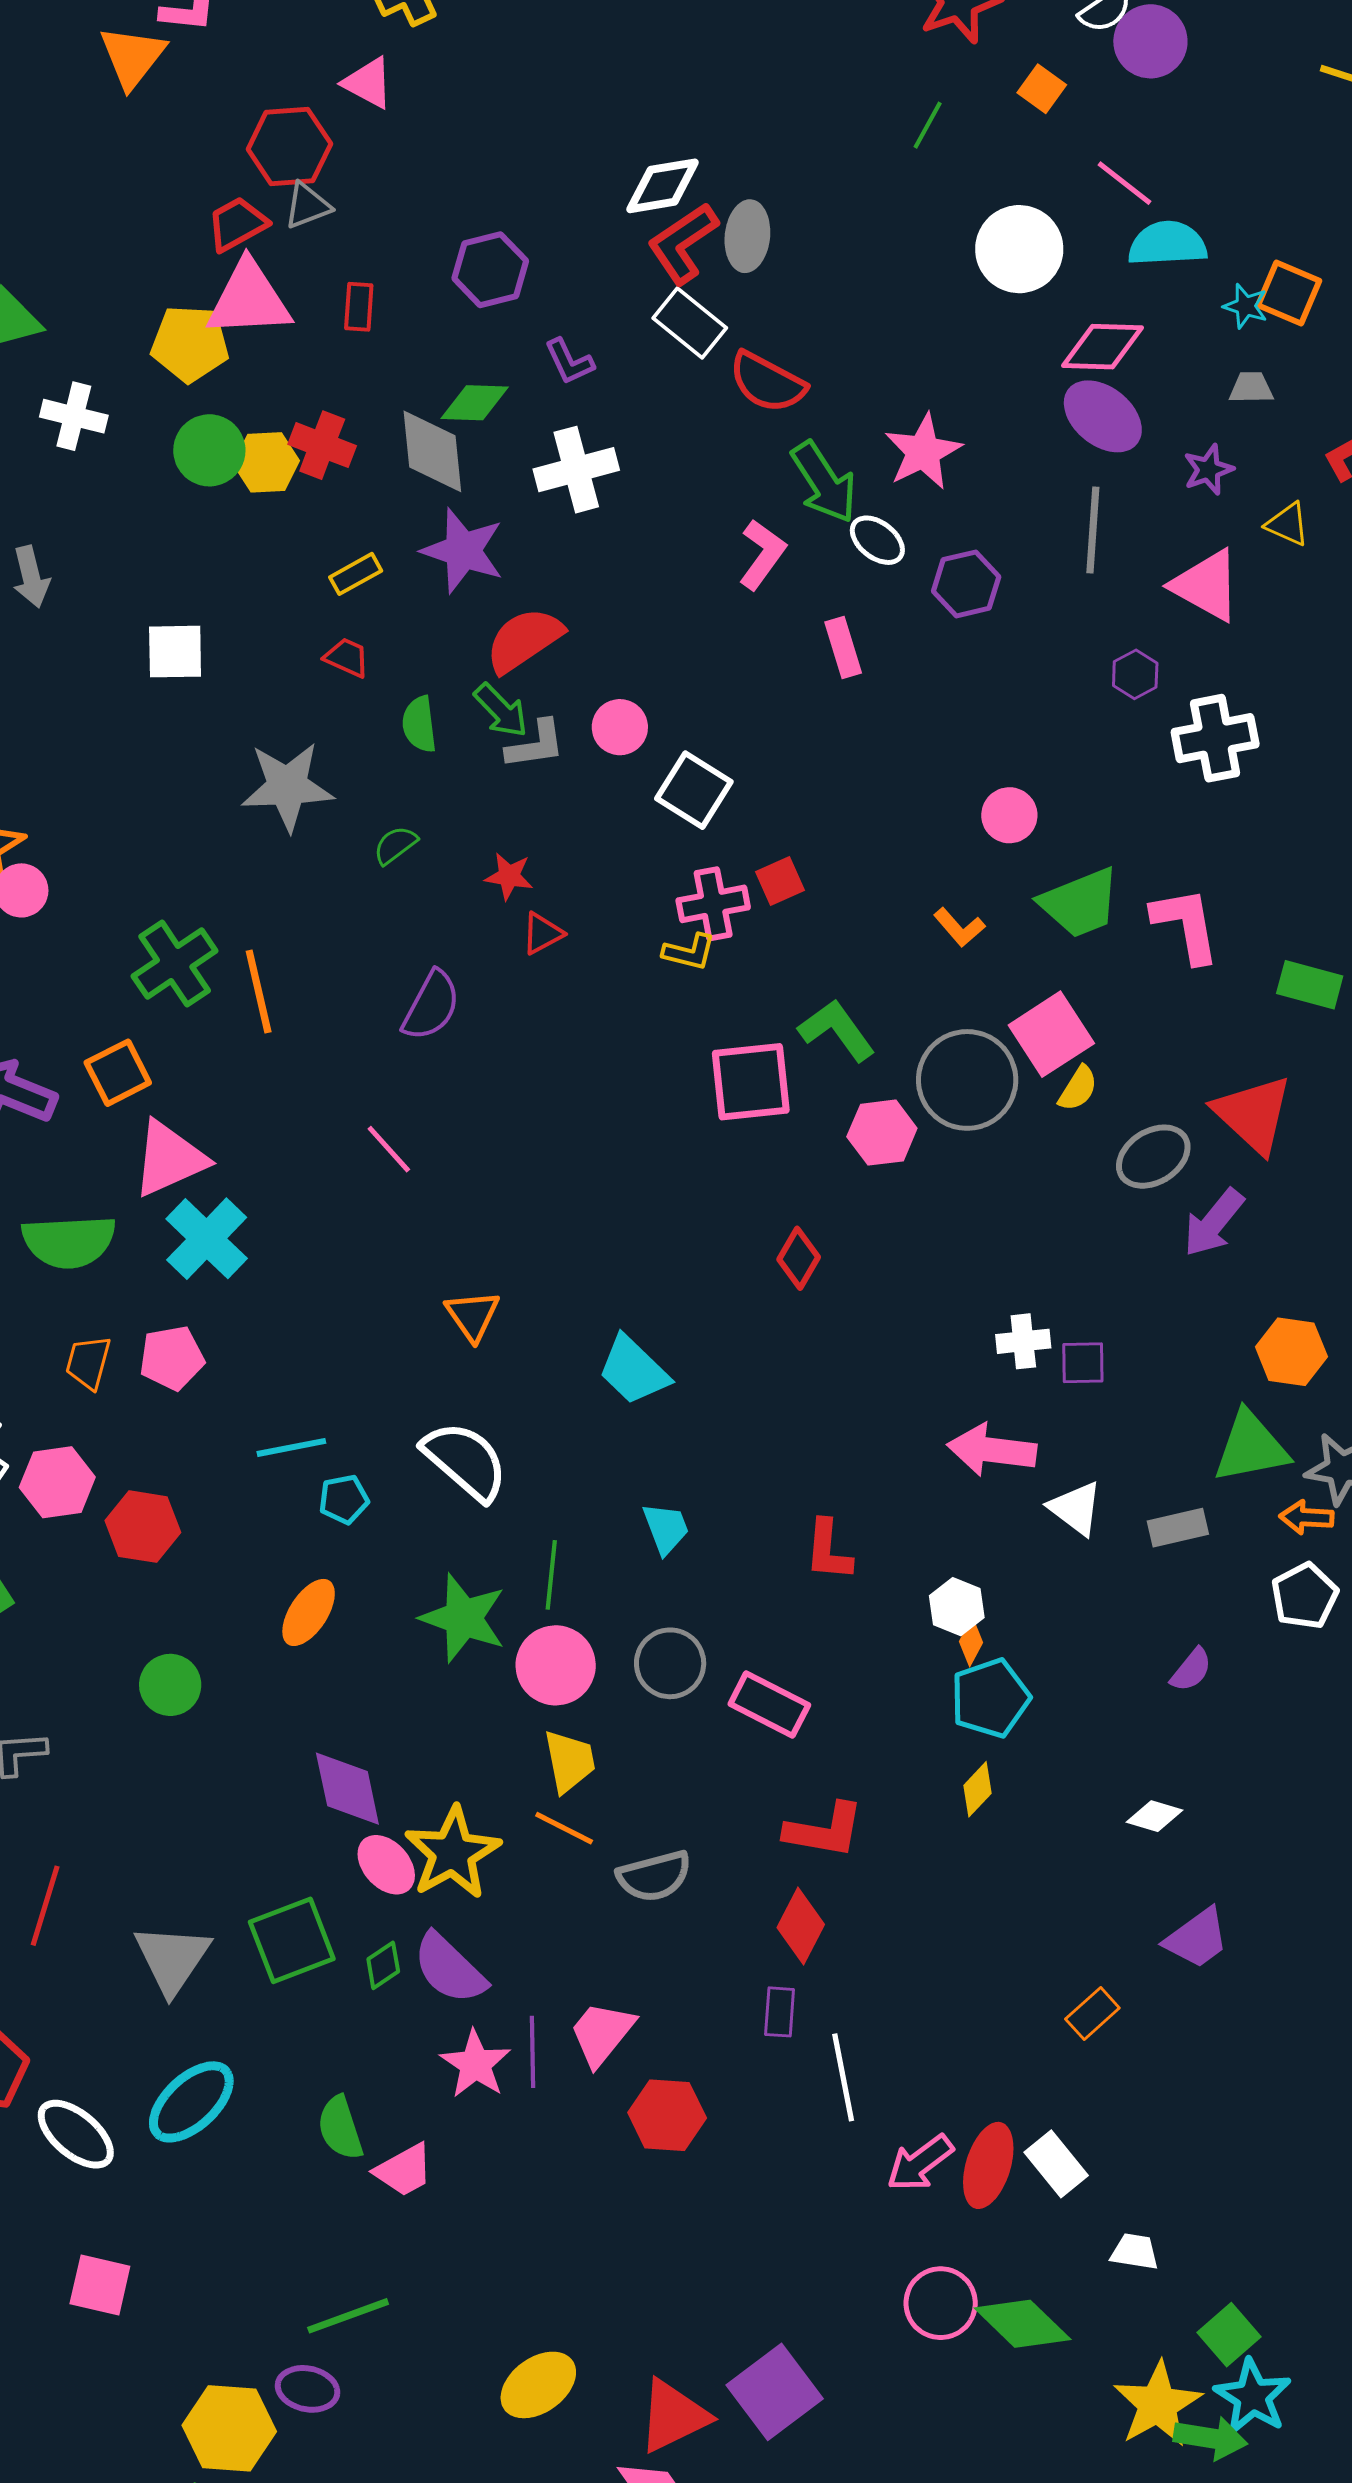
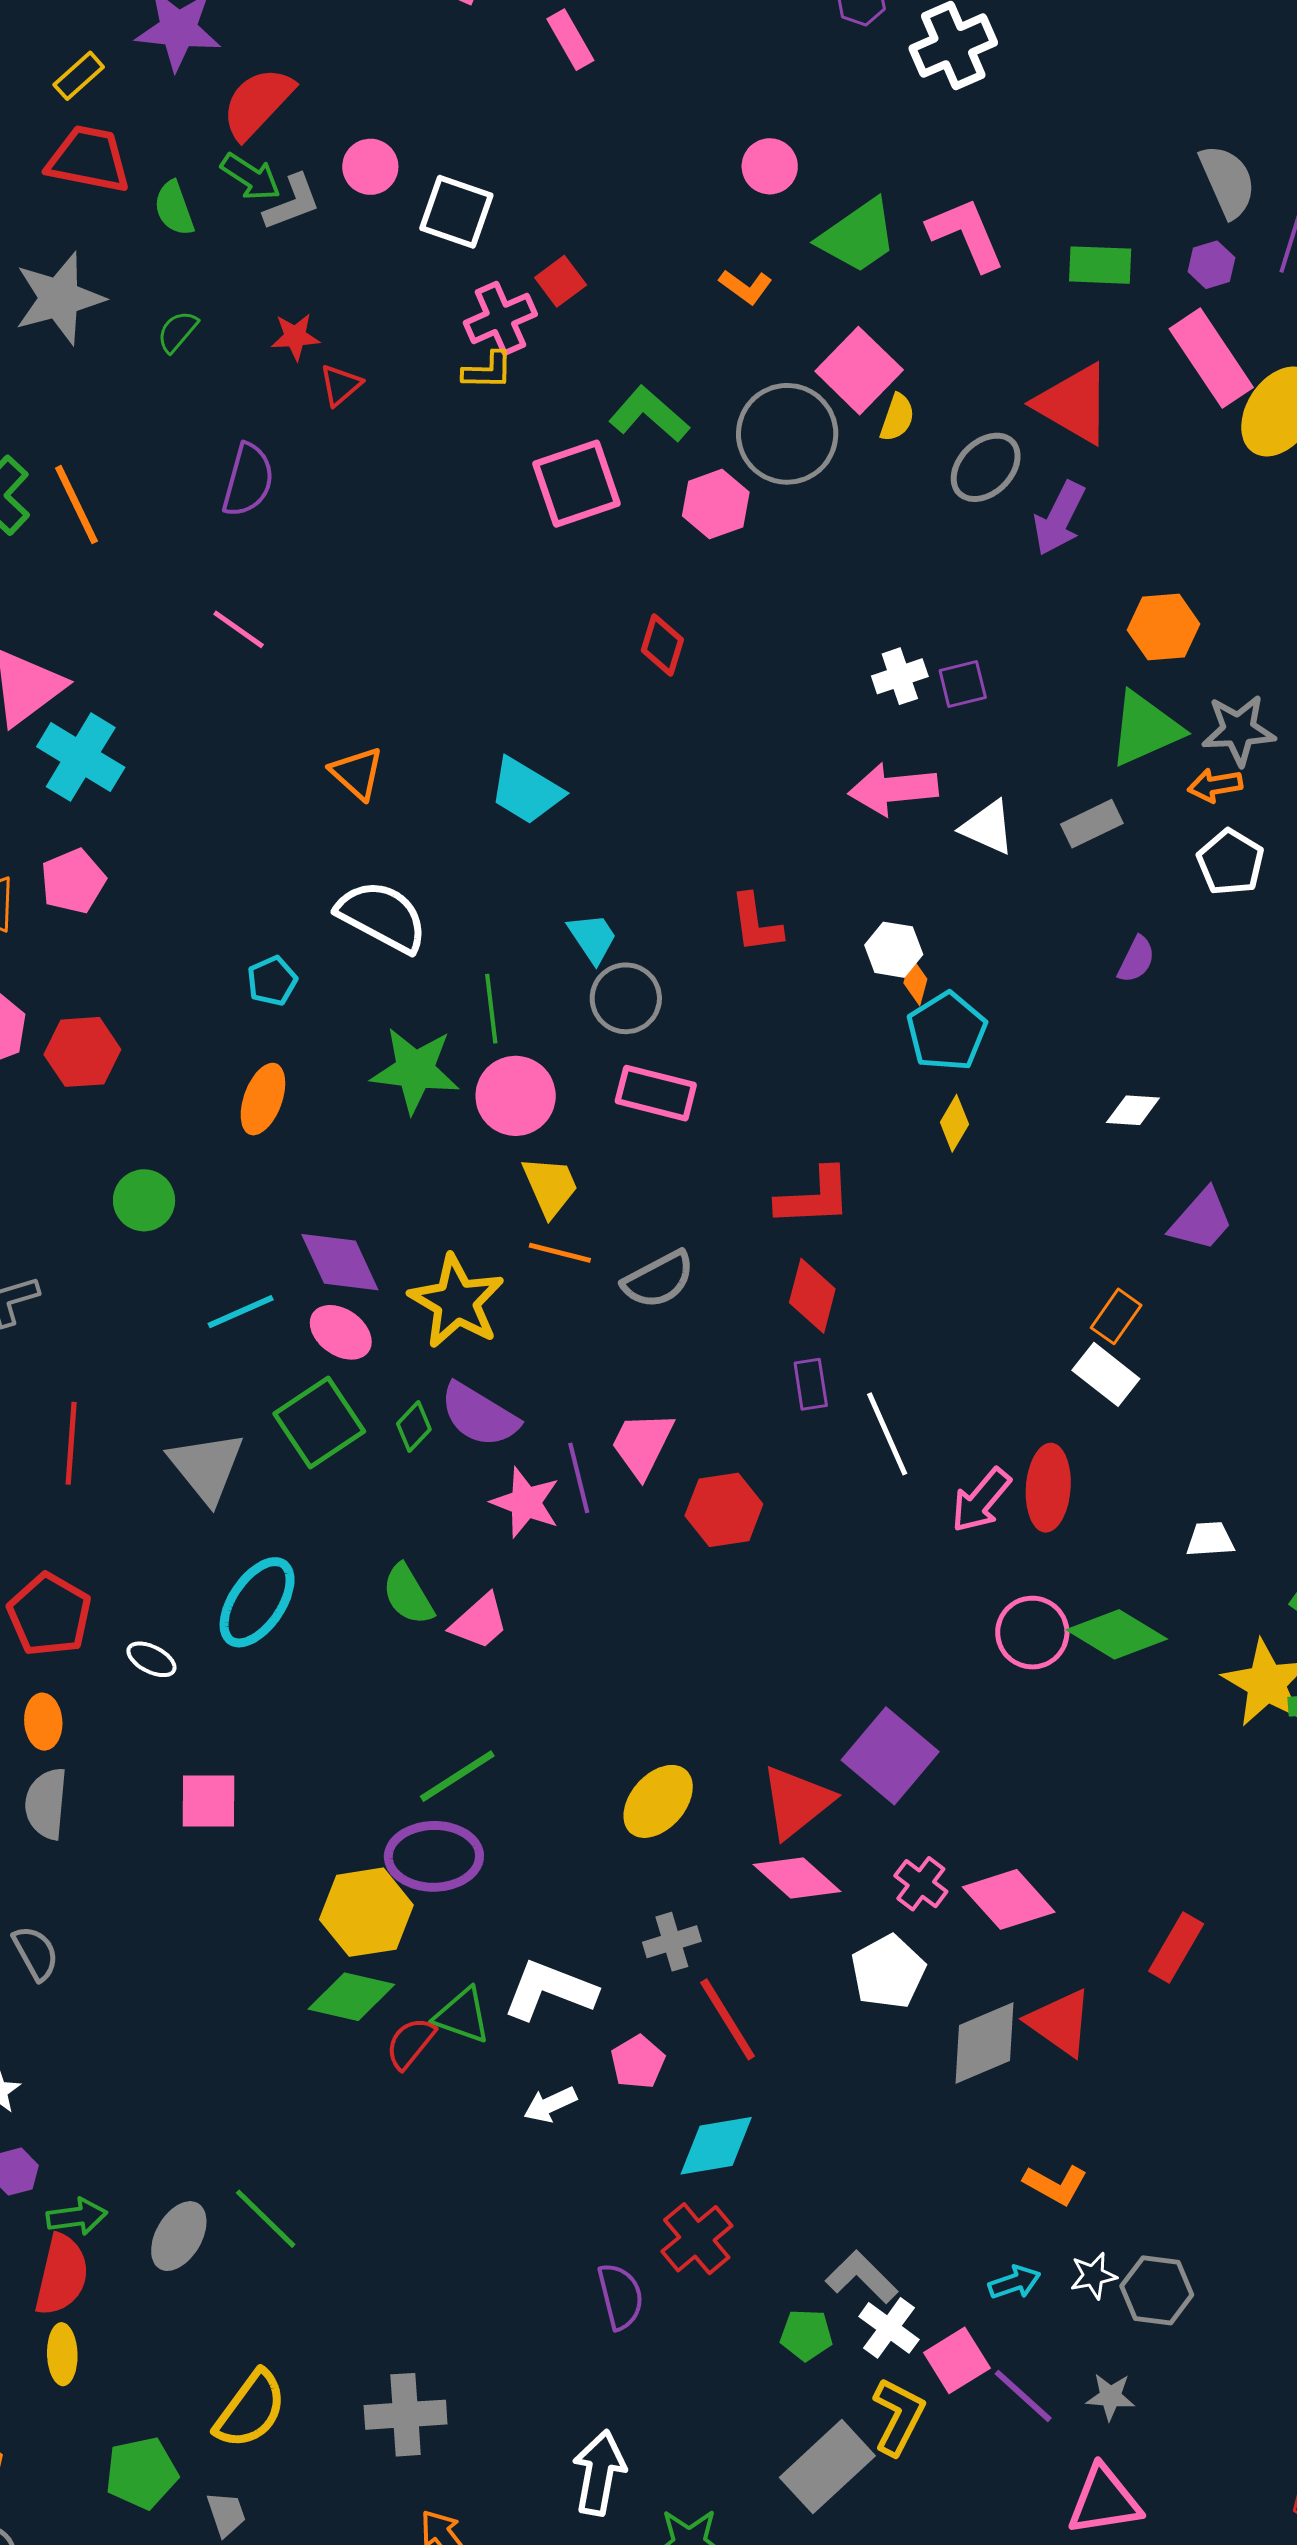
red trapezoid: (347, 658) -> (89, 159), size x1.8
cyan line: (291, 1447) -> (241, 1312), moved
gray circle: (670, 1663) -> (626, 998), moved
pink rectangle: (769, 1704) -> (656, 1093), moved
pink ellipse: (386, 1865) -> (341, 1332), moved
white ellipse: (76, 2134) -> (151, 1659), size x0.6
white rectangle: (1056, 2164) -> (1106, 1374), moved
purple ellipse: (308, 2389) -> (434, 1856), size x1.5

